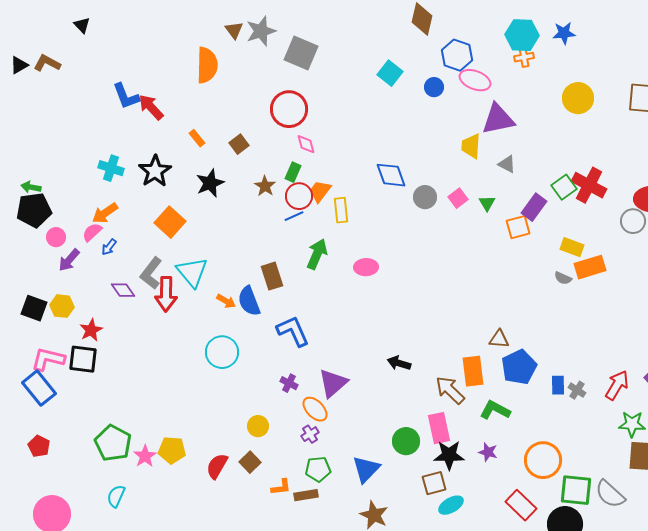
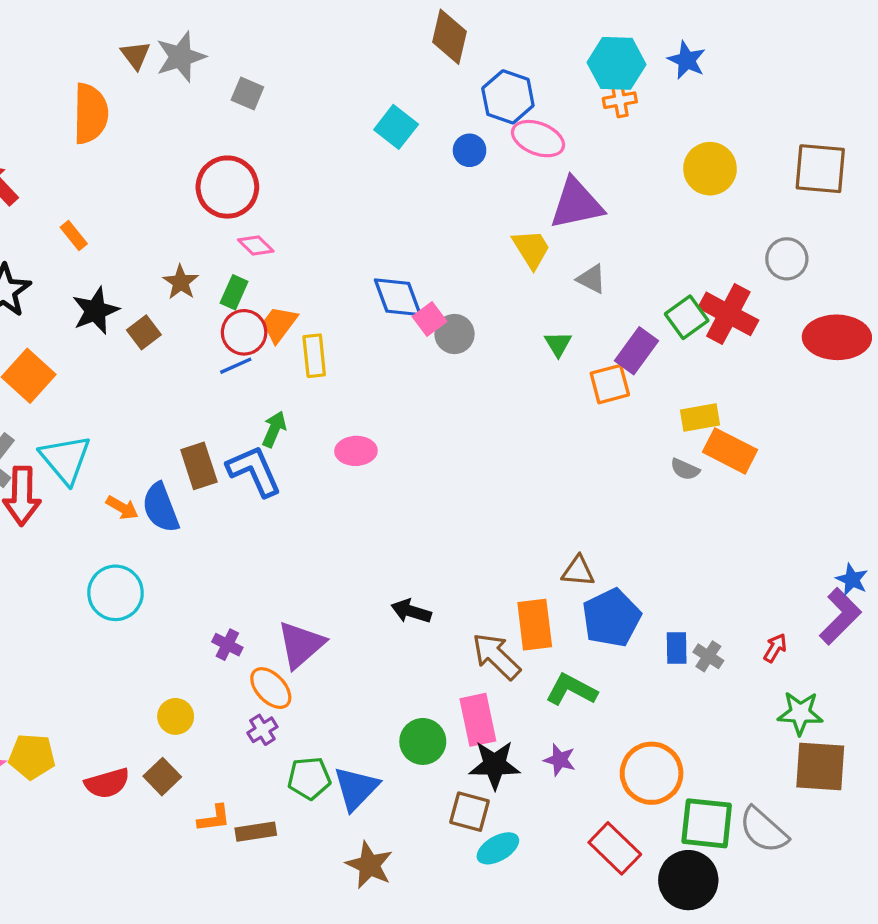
blue star: (564, 33) -> (687, 60), turned 30
gray square: (301, 53) -> (247, 94), size x0.6
brown square: (239, 144) -> (144, 332), moved
pink diamond: (306, 144) -> (256, 245), turned -30
yellow trapezoid: (471, 146) -> (531, 249), turned 144
brown star: (265, 186) -> (181, 282), moved
pink square: (458, 198) -> (429, 319), moved
gray circle: (633, 221) -> (787, 259), moved
yellow rectangle: (572, 247) -> (700, 417), turned -30
green arrow: (317, 254) -> (274, 429), size x0.7
orange rectangle: (590, 267) -> (730, 451), turned 44
blue L-shape: (293, 331) -> (254, 471), moved
red arrow: (617, 385) -> (775, 648), size x0.6
red semicircle: (217, 466) -> (107, 783), turned -136
green pentagon: (318, 469) -> (309, 778), moved
brown square: (434, 483) -> (470, 812), turned 30

